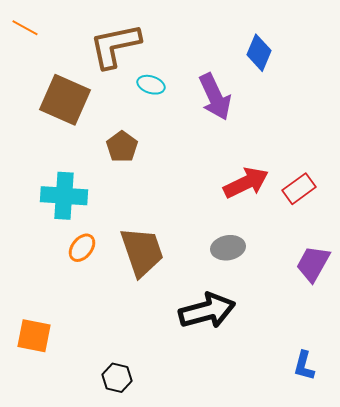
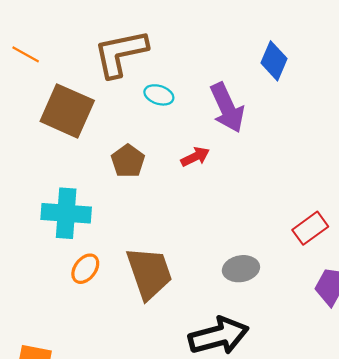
orange line: (25, 28) -> (26, 54), moved
red arrow: (246, 183) -> (195, 157), moved, size x0.6
red rectangle: (299, 189) -> (310, 228), moved

